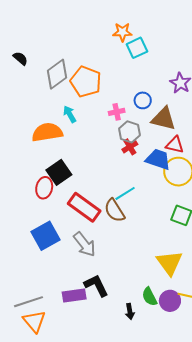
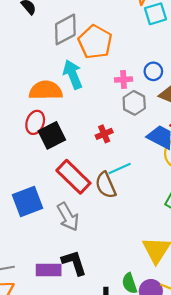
cyan arrow: (70, 114) -> (73, 74), size x1.5
red cross: (130, 147) -> (104, 134), moved
red ellipse: (44, 188) -> (35, 122), moved

